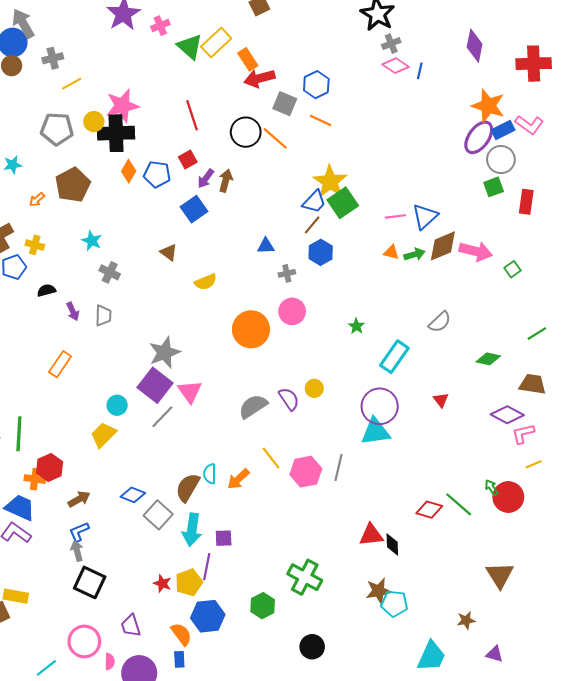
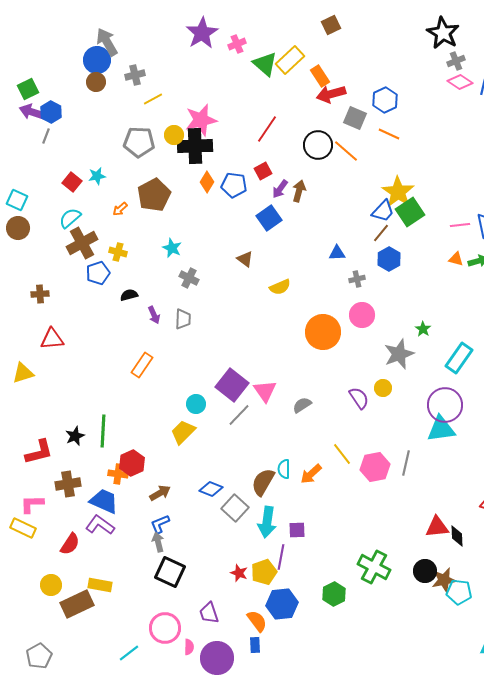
red line: (192, 115) -> (267, 129), turned 52
gray star: (164, 353) -> (399, 354), moved
gray semicircle: (253, 406) -> (302, 405), moved, size x0.7
black circle: (312, 647) -> (425, 571), moved

